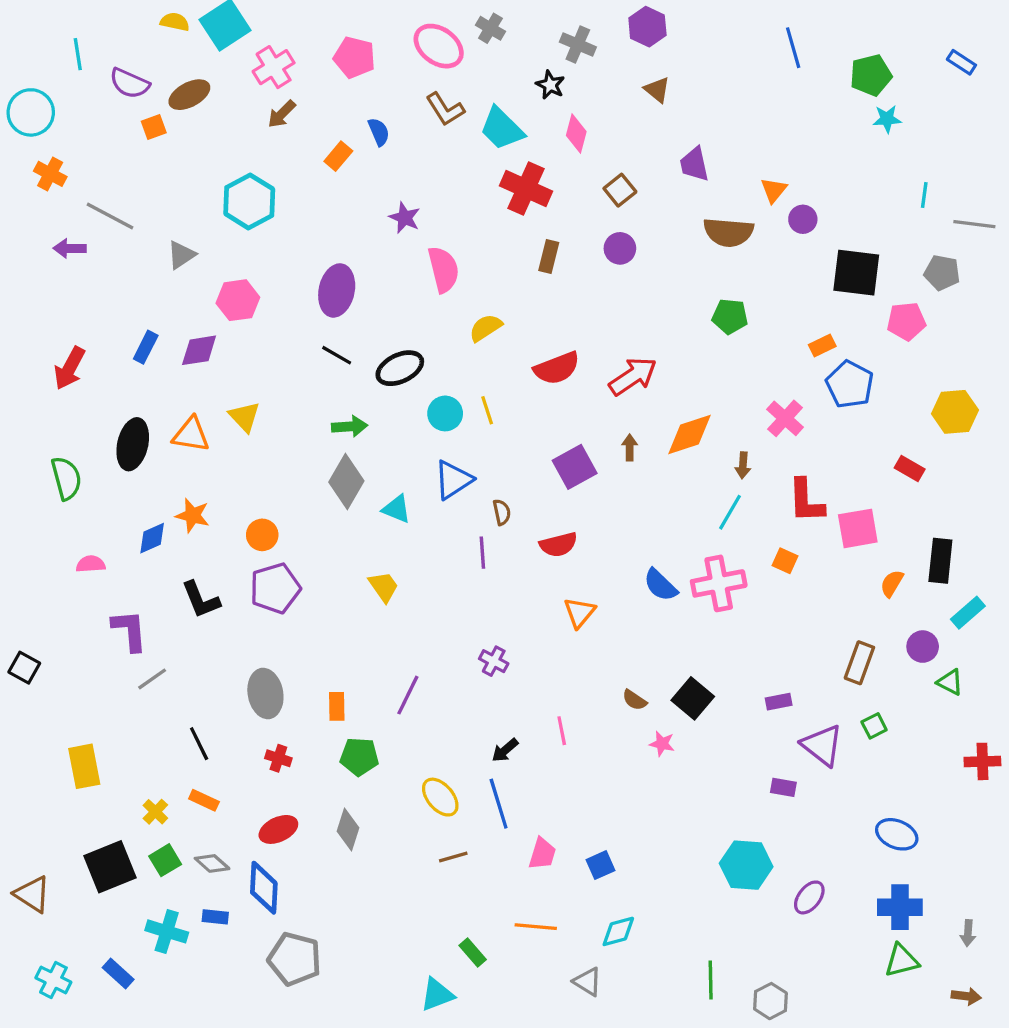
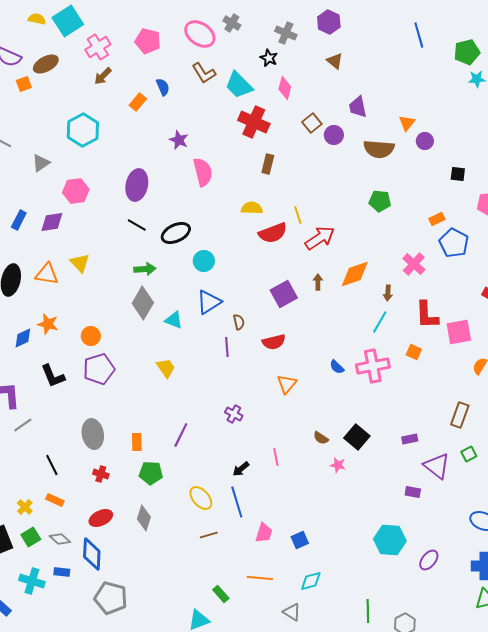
purple circle: (620, 248) -> (334, 135), moved
black square: (856, 273) -> (458, 174), size x0.5
yellow semicircle: (486, 328) -> (252, 208), moved, turned 35
yellow line: (487, 410) -> (298, 215), moved
blue semicircle: (660, 585) -> (337, 367), size x0.7

